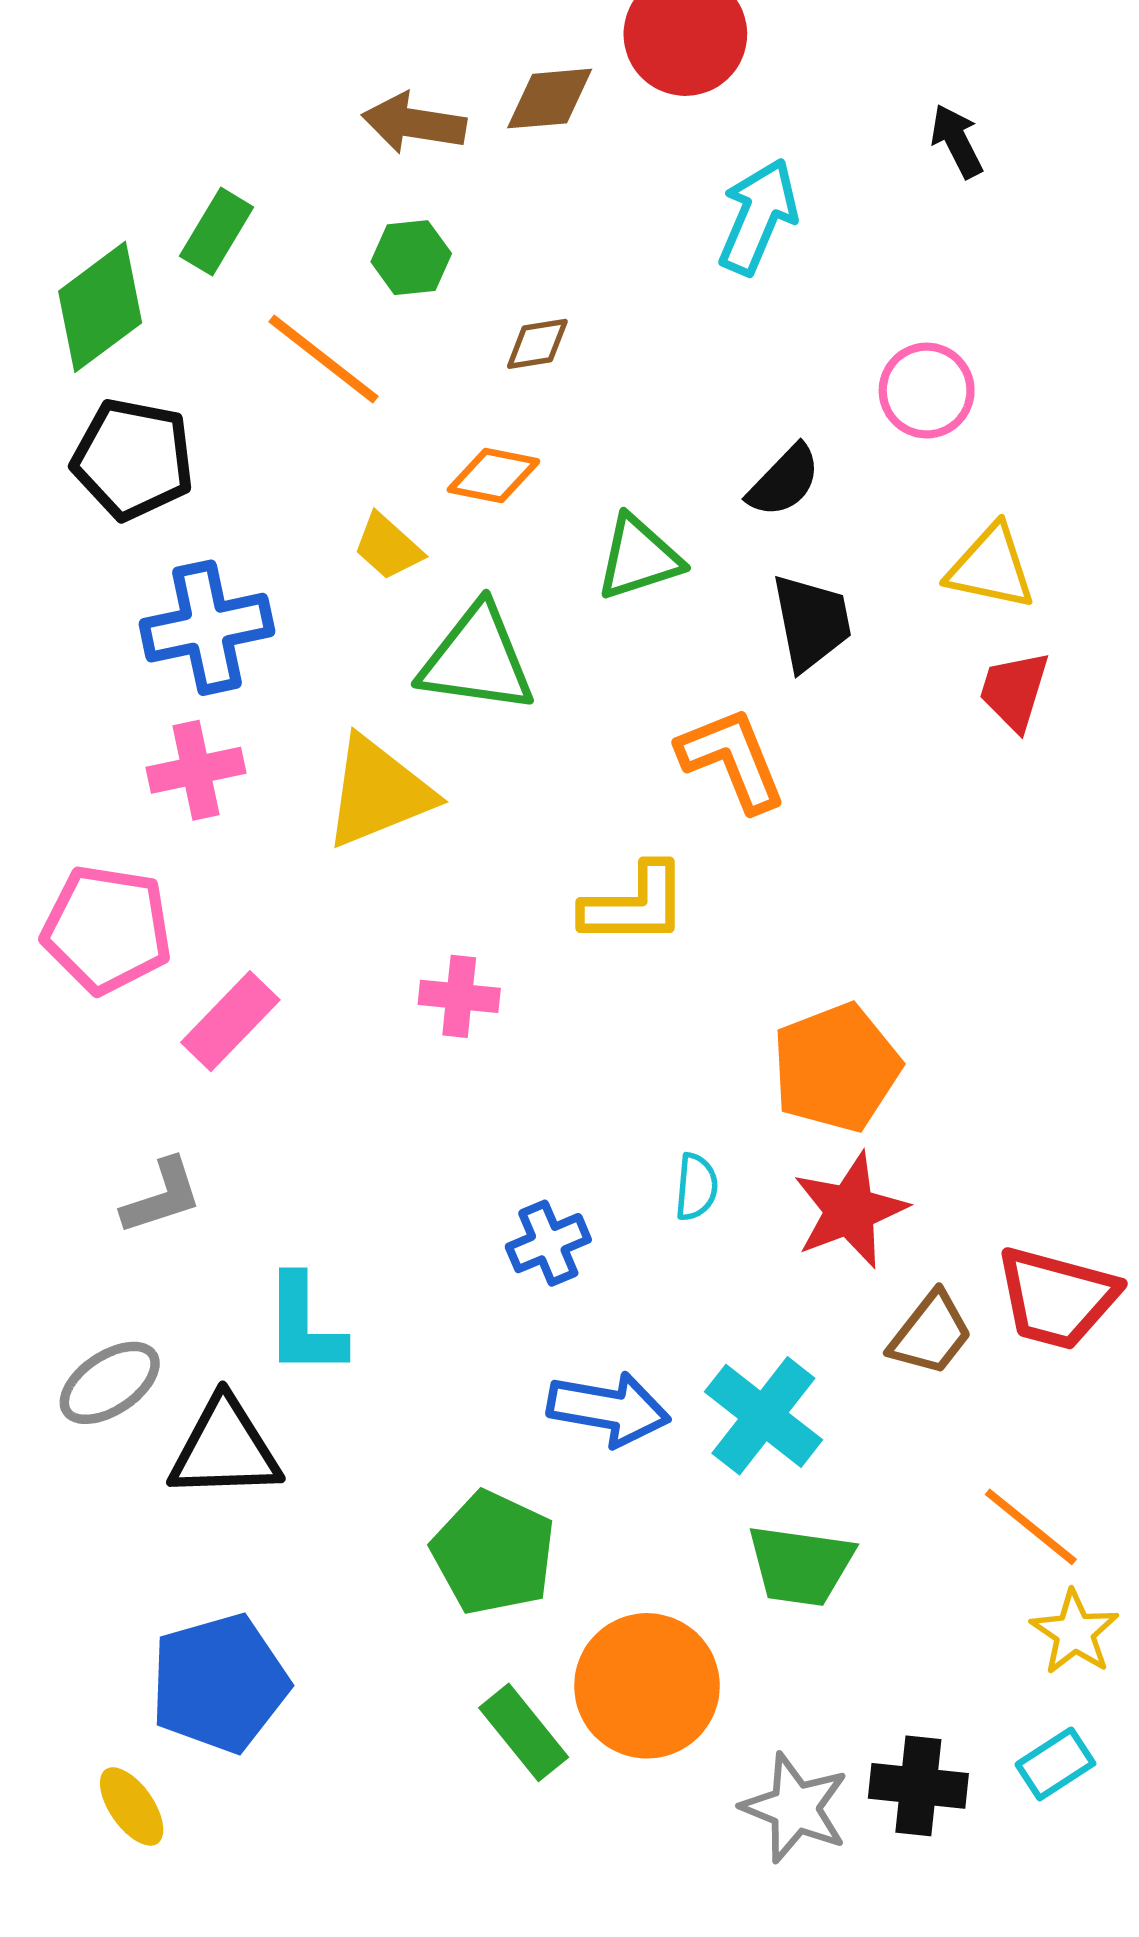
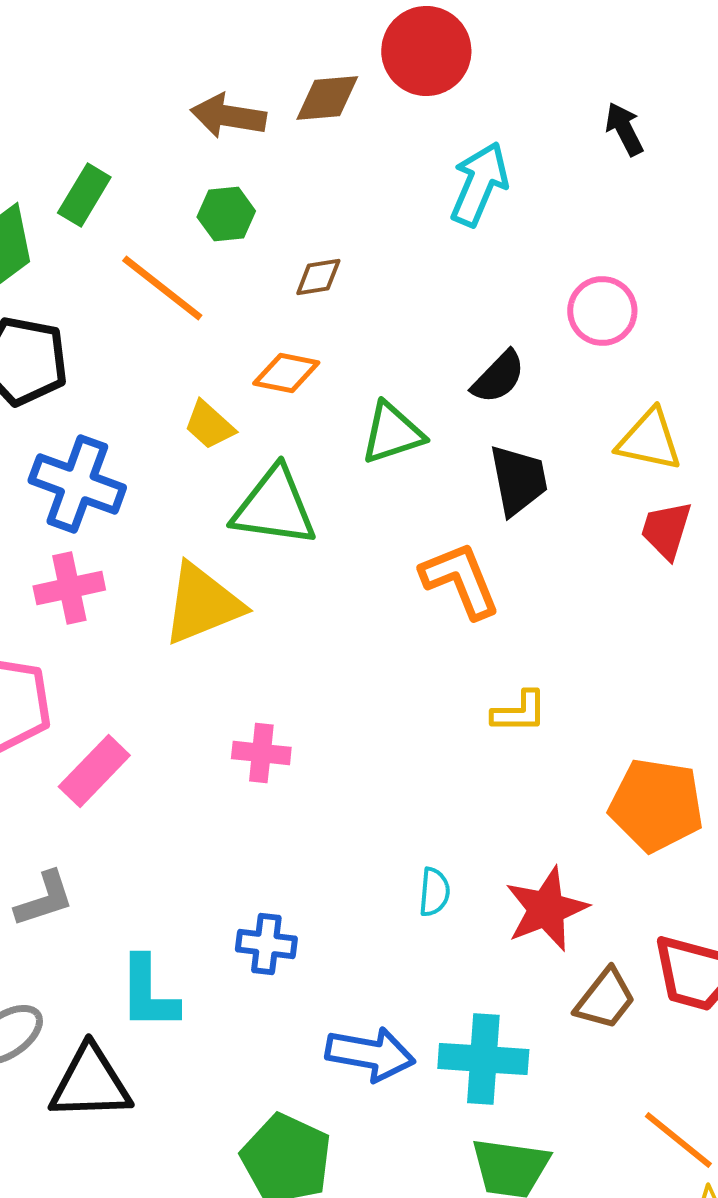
blue cross: (207, 628) -> (77, 484), turned 32
yellow L-shape: (635, 905) -> (519, 712), moved, size x0.7
orange pentagon: (836, 1068) -> (656, 805), moved, turned 30
blue cross: (548, 1243) -> (266, 944), moved, turned 30
cyan cross: (763, 1416) -> (483, 1059), turned -34

